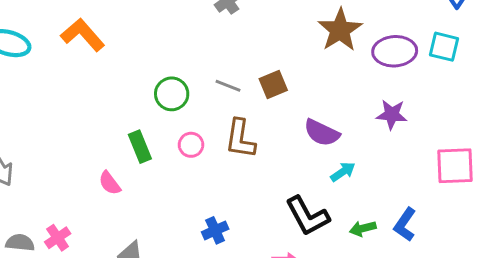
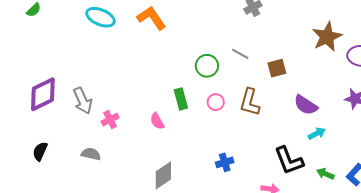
gray line: (228, 86) -> (240, 54), moved
green arrow: (363, 228) -> (325, 174), turned 30
pink cross: (58, 238) -> (110, 120), moved

